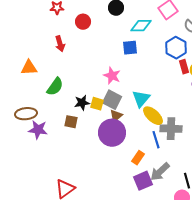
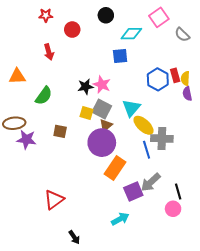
blue hexagon: (176, 48) -> (158, 79), moved
black star: (82, 103) -> (85, 87), moved
orange rectangle: (138, 158) -> (115, 168), moved, size x1.6

